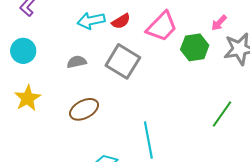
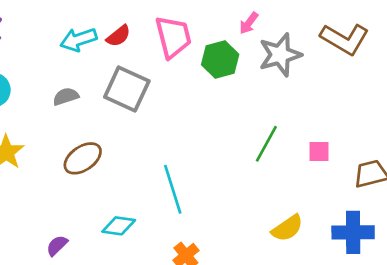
pink trapezoid: (162, 27) -> (173, 37), turned -52

